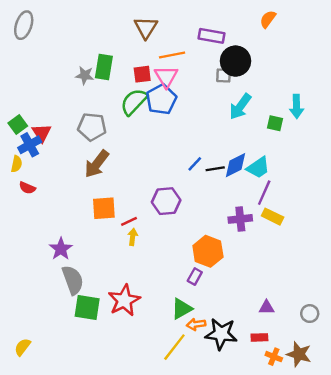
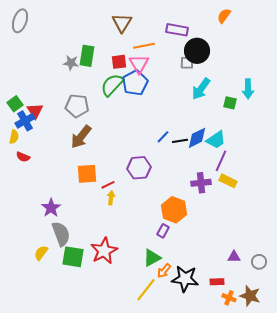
purple triangle: (267, 308) -> (234, 257), moved
orange arrow: (196, 324) -> (164, 271), turned -42
yellow semicircle: (23, 347) -> (41, 253), moved

